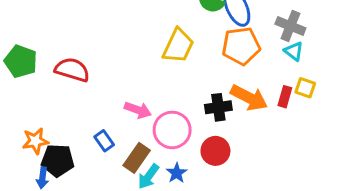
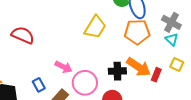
red rectangle: (285, 97) -> (156, 75), moved

